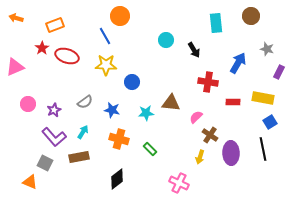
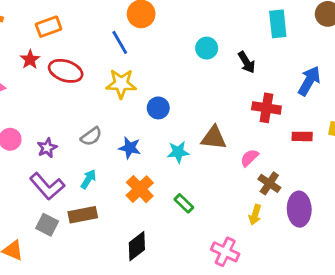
orange cross: (119, 139) -> (140, 189), turned 30
gray square: (45, 163) -> (47, 225), moved

